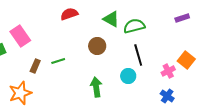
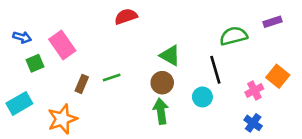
green triangle: (111, 19) -> (170, 55), moved
green semicircle: (134, 26) -> (234, 36), moved
brown circle: (97, 46) -> (162, 83), moved

